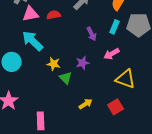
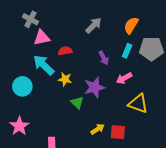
red semicircle: (54, 15) -> (65, 51), moved
purple star: (83, 63) -> (95, 87), size x1.5
yellow star: (54, 64) -> (65, 79), moved
red square: (116, 107) -> (118, 132), moved, turned 35

